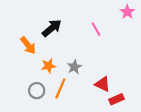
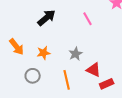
orange arrow: (28, 45) -> (17, 47), moved
gray star: (74, 67) -> (76, 54), moved
orange line: (60, 88) -> (67, 80), moved, turned -36

